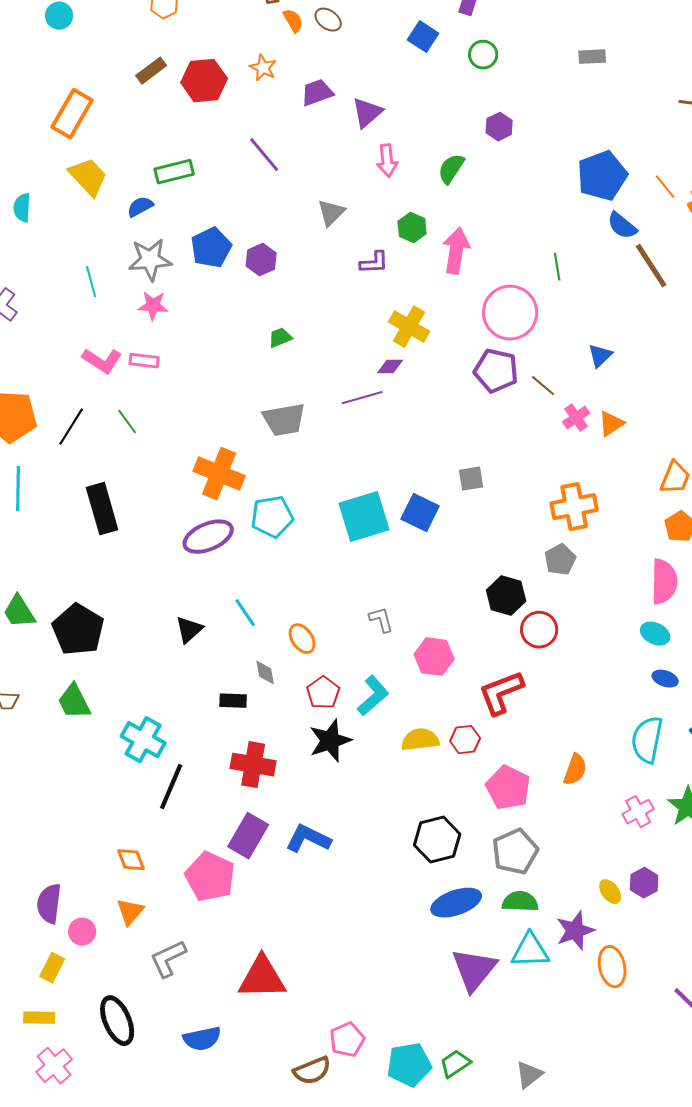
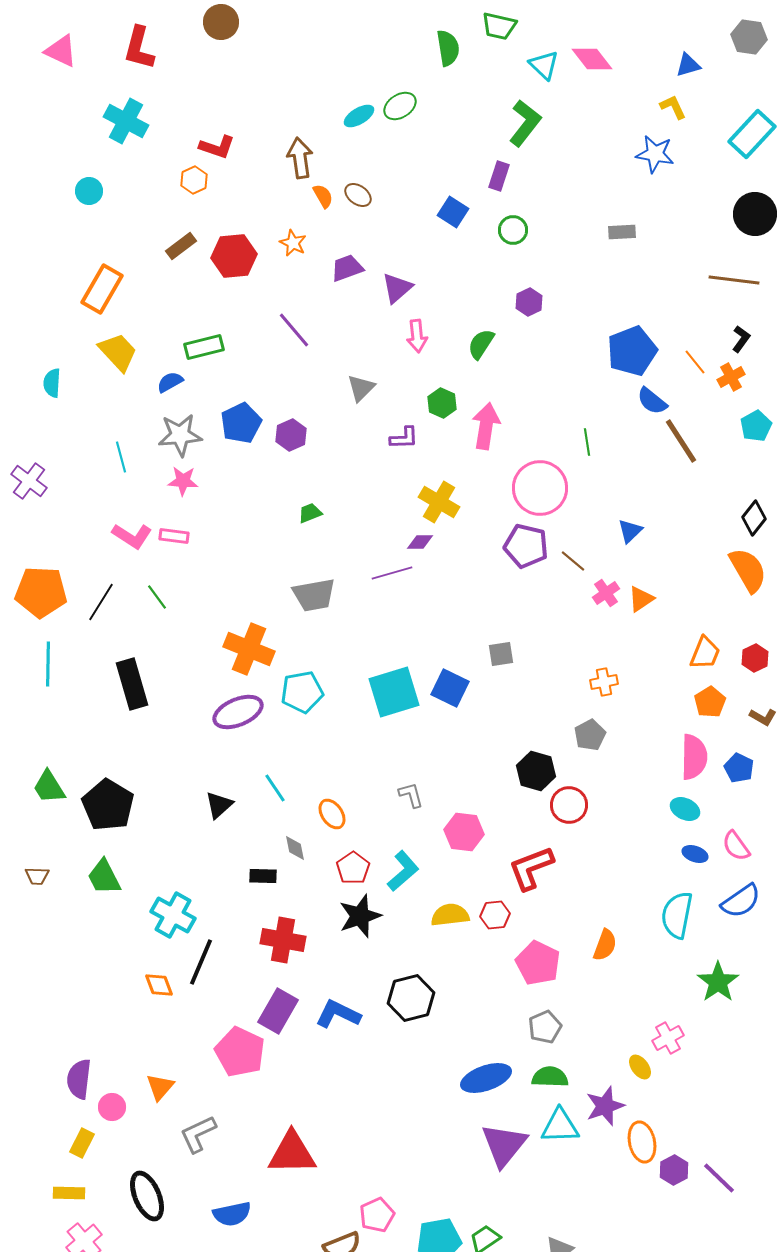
orange cross: (574, 507) -> (604, 682), size x0.6
pink cross: (638, 812) -> (668, 1038), moved
black hexagon: (437, 840) -> (411, 998), moved
gray pentagon: (515, 852) -> (545, 1027), size x0.7
orange diamond: (131, 860) -> (159, 985), moved
purple hexagon: (644, 883) -> (674, 1170), moved

